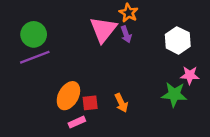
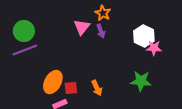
pink triangle: (103, 30) -> (82, 27), size x0.7
pink star: (190, 75) -> (154, 48), moved

